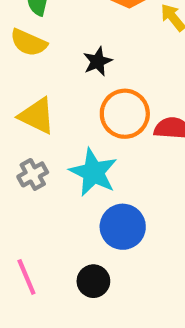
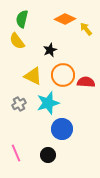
yellow semicircle: (29, 43) -> (17, 41), turned 30
yellow triangle: (37, 116) -> (33, 76), moved
cyan star: (93, 172) -> (48, 103), turned 30

